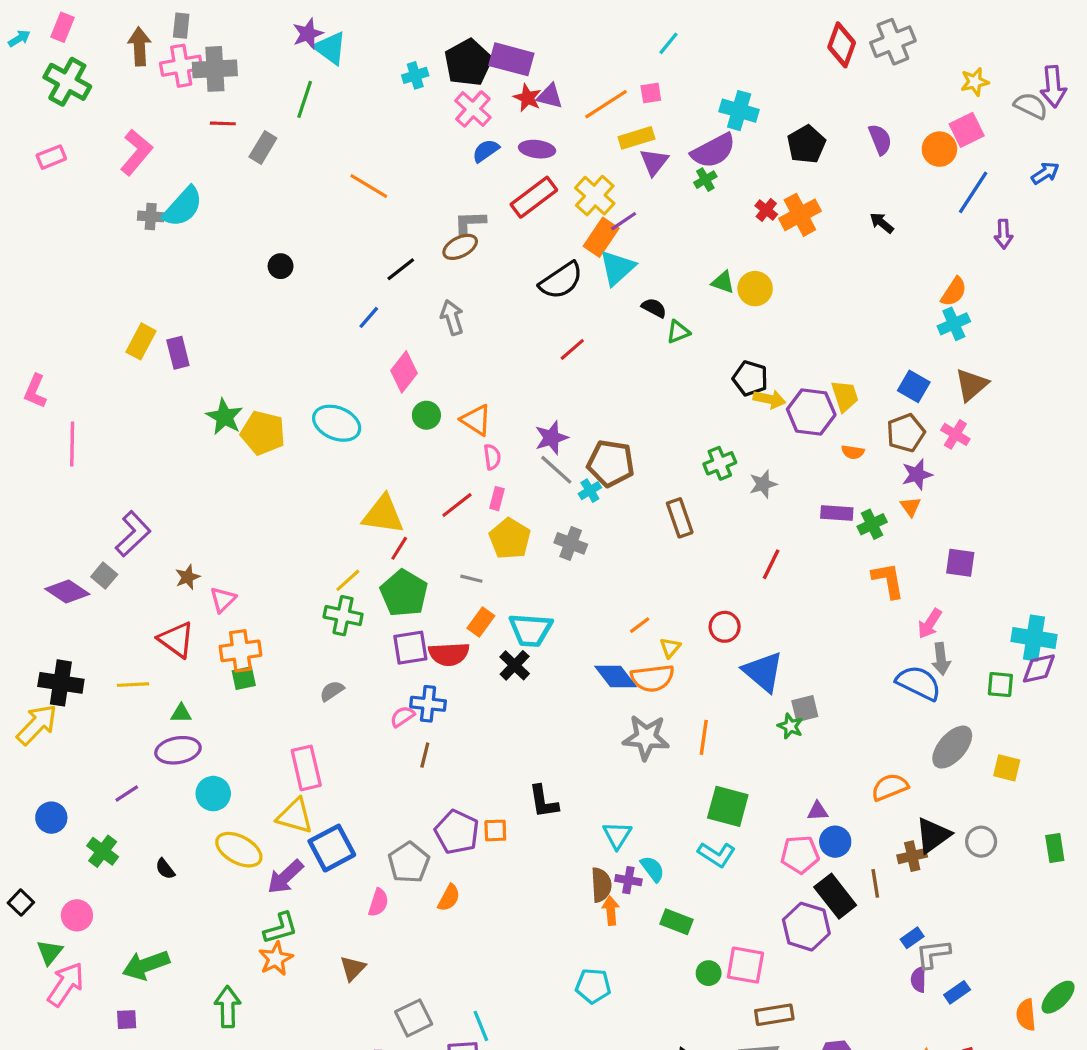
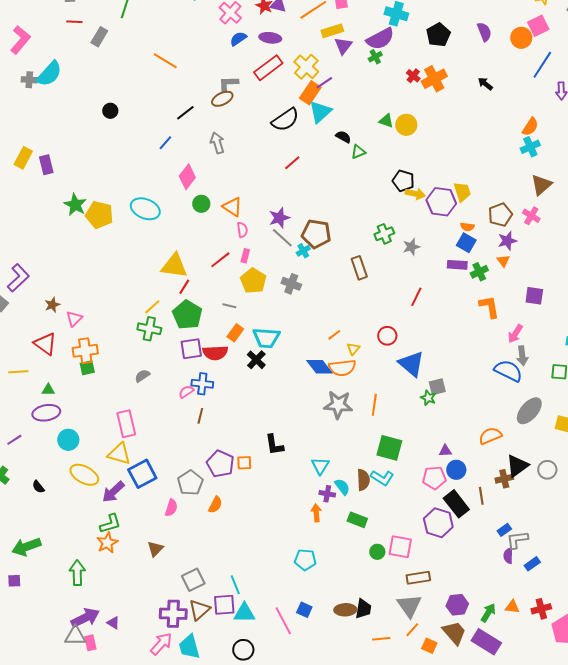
blue square: (914, 386) -> (466, 243), moved
brown semicircle: (601, 885) -> (363, 480), moved

